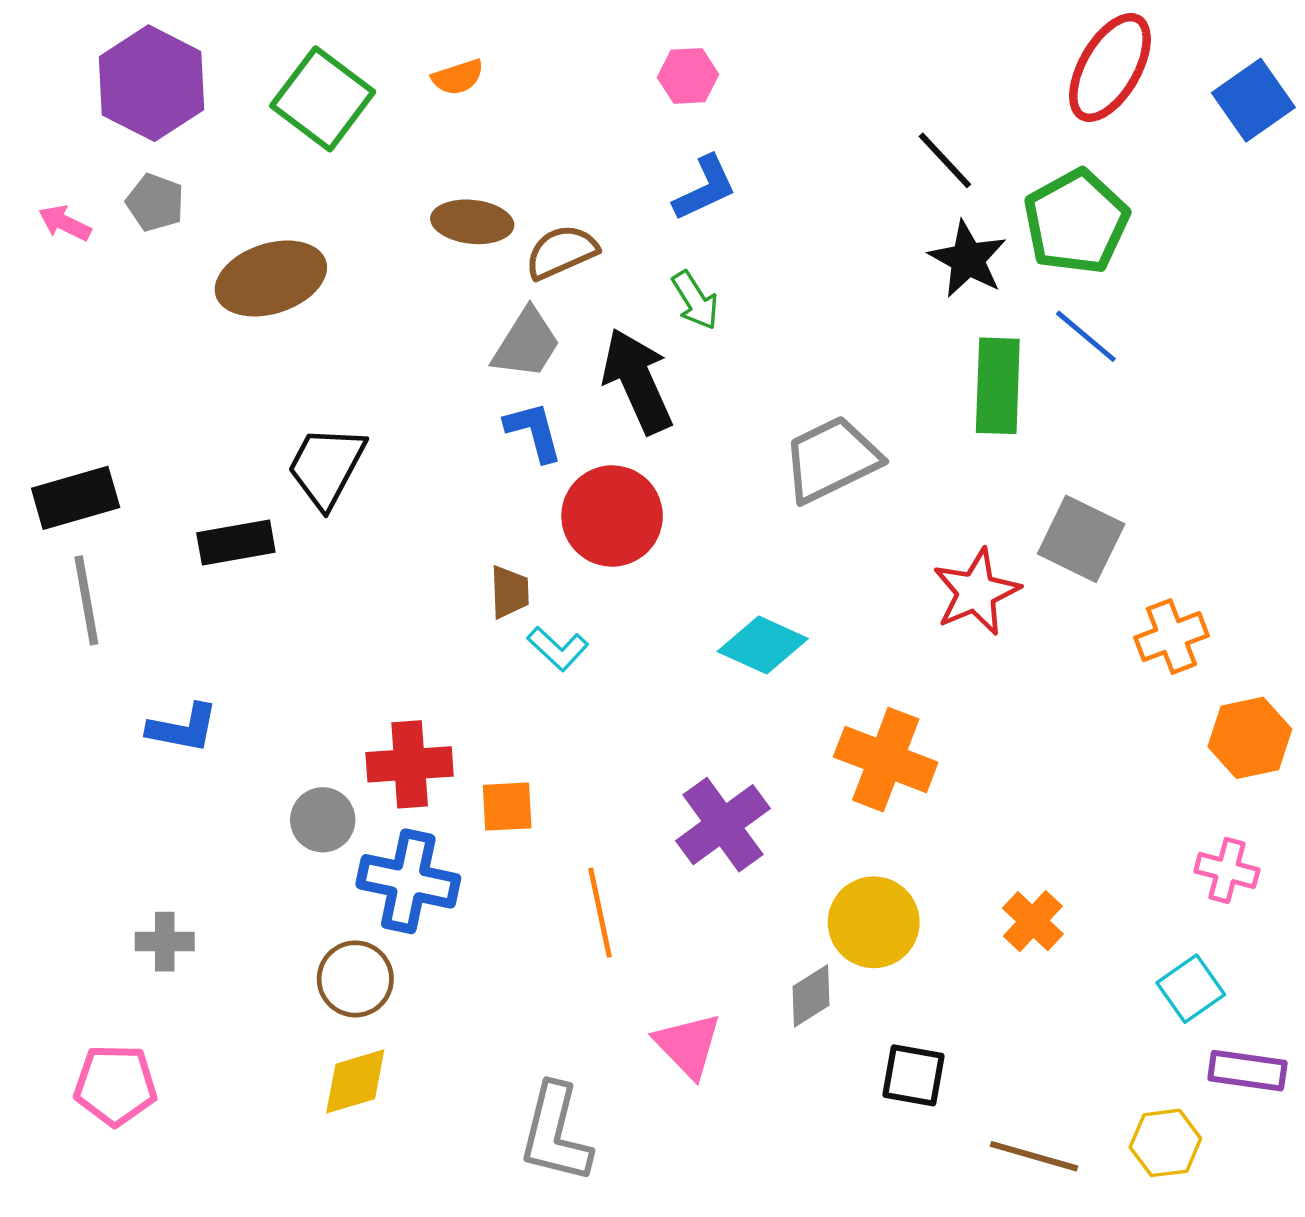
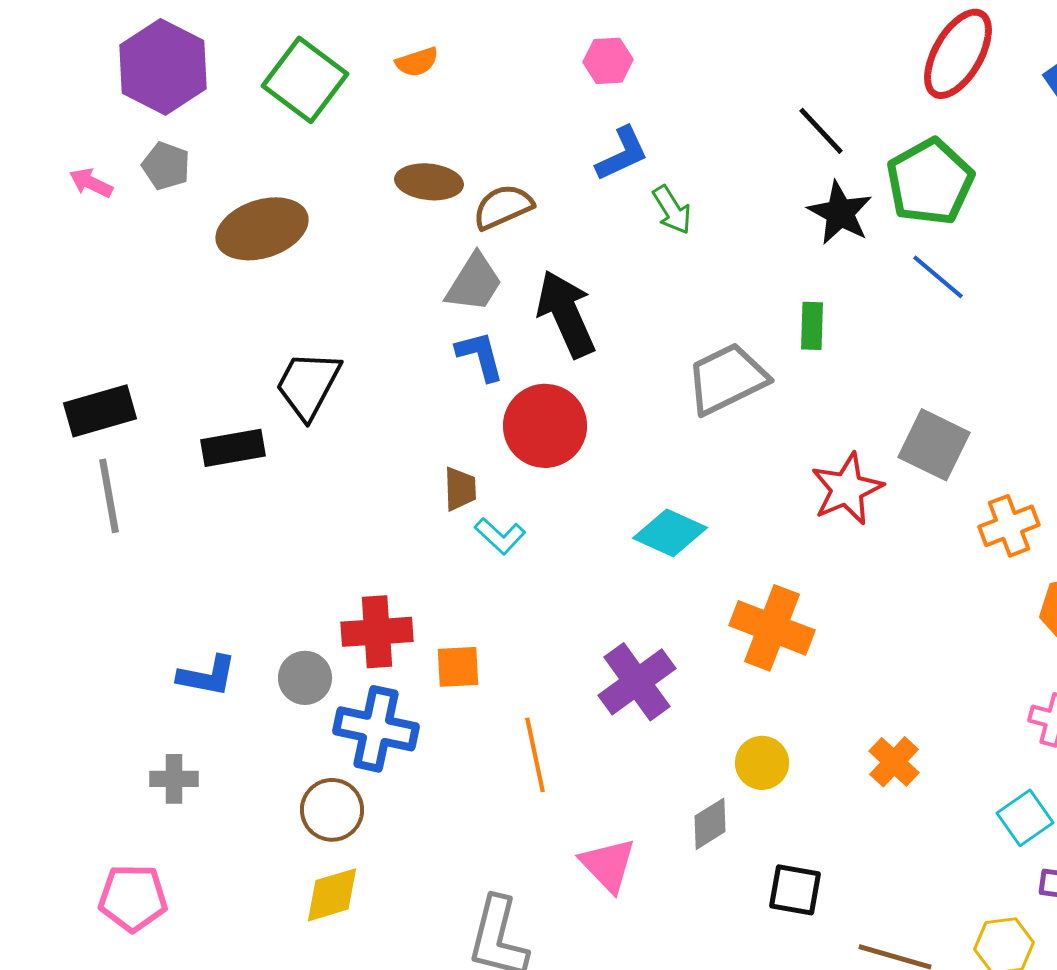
green arrow: (695, 300) -> (672, 210), moved
green rectangle: (998, 386) -> (812, 326), moved, size x0.6
blue L-shape: (183, 728) -> (207, 676), moved
yellow circle: (874, 922) -> (762, 763), size x0.7

